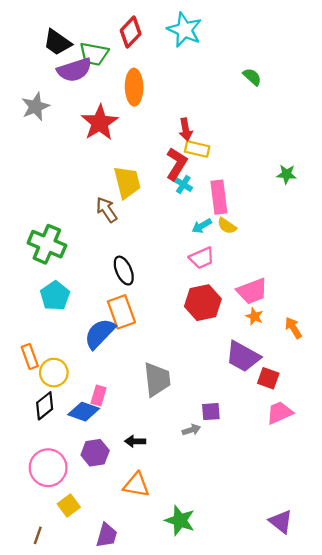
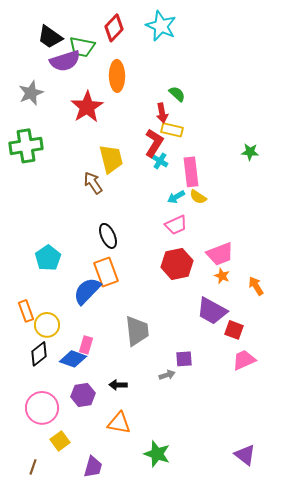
green semicircle: (252, 77) -> (177, 94), moved
green cross: (47, 244) -> (26, 146), moved, turned -32

